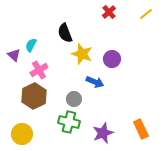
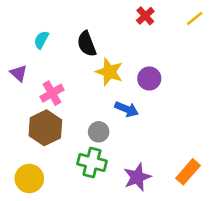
cyan semicircle: (31, 45) -> (41, 40), moved
orange rectangle: (141, 129) -> (188, 172), turned 66

